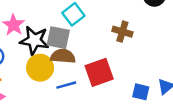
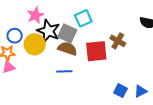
yellow circle: (40, 68) -> (35, 44), moved
red square: (99, 72) -> (96, 51), moved

